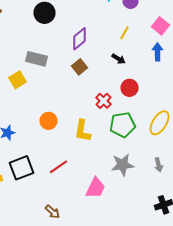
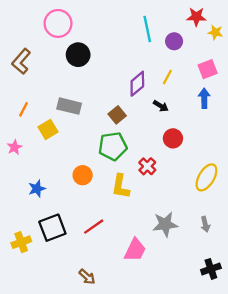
pink square: (160, 26) -> (208, 69), turned 30
purple diamond: (80, 39) -> (137, 84), moved
red cross: (104, 101) -> (147, 166), moved
green pentagon: (122, 125) -> (113, 146), moved

